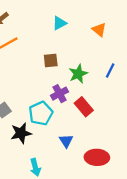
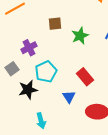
purple cross: (59, 94) -> (29, 48), moved
red rectangle: (84, 107) -> (85, 77), moved

